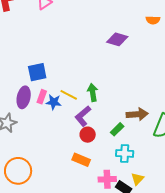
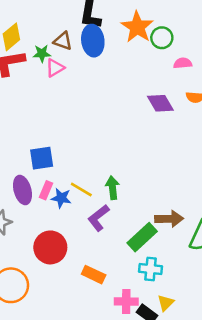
purple diamond: (117, 39) -> (160, 103), moved, turned 40
purple ellipse: (24, 97) -> (22, 190), turned -30
green rectangle: (117, 129) -> (142, 237), size x1.6
red circle: (88, 135) -> (50, 247), moved, size x1.6

